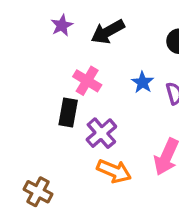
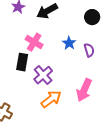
orange arrow: (114, 171) -> (51, 99), turned -60

